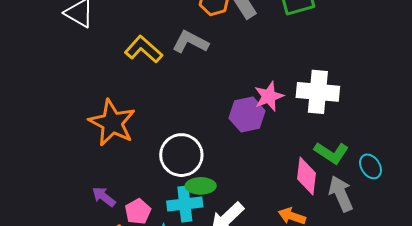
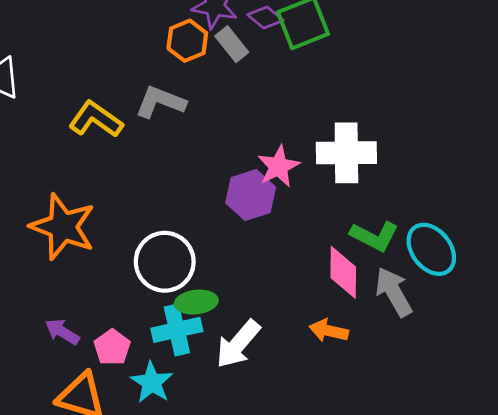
cyan ellipse: (370, 166) -> (431, 249), size x1.5

